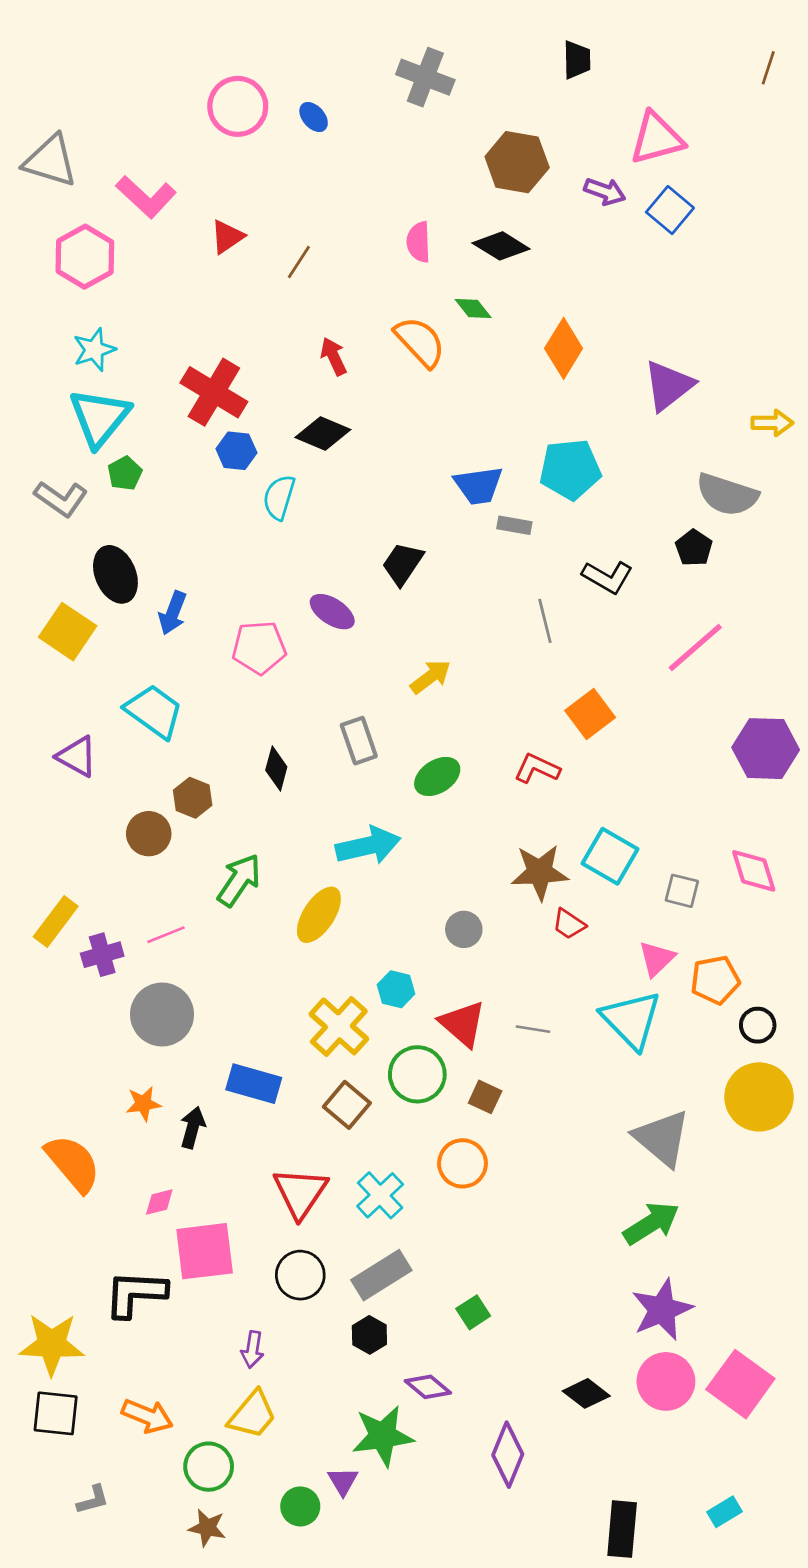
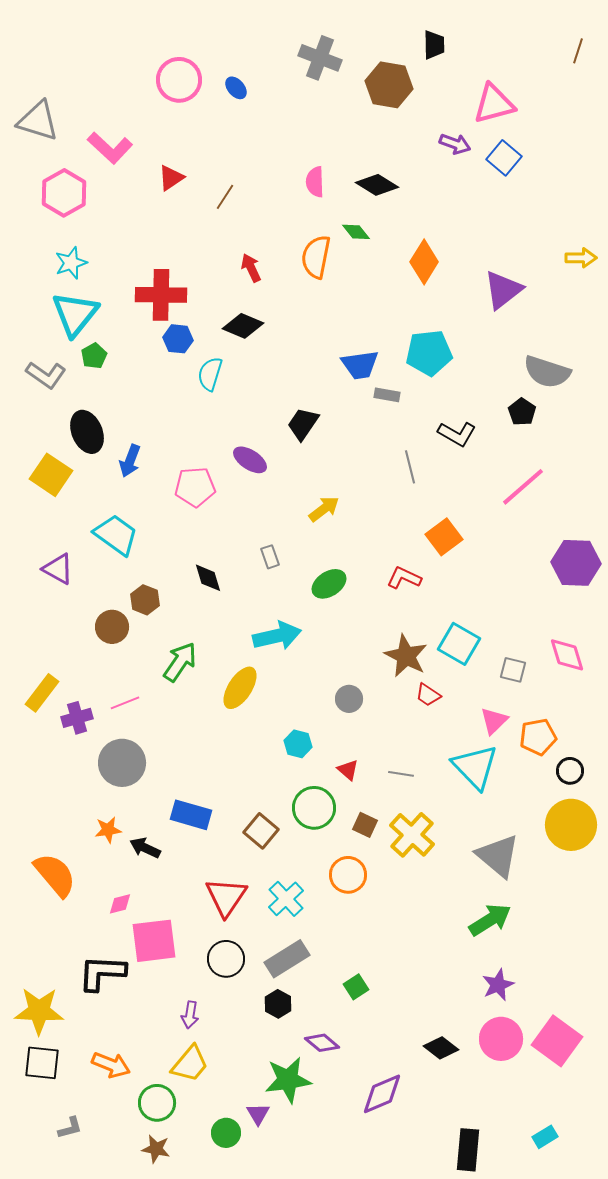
brown hexagon: (517, 162) -> (389, 85), moved
orange semicircle: (420, 342) -> (316, 257), turned -126
red cross: (214, 392) -> (161, 295), turned -30
yellow arrow: (772, 423) -> (581, 258), moved
gray rectangle: (359, 741) -> (270, 557), size x0.7
black diamond: (276, 769) -> (208, 578), turned -32
brown star: (540, 872) -> (406, 656), turned 30
red triangle: (463, 1024) -> (348, 770), size x0.6
yellow cross: (339, 1026) -> (412, 835), moved
black arrow: (193, 1128) -> (145, 848), turned -80
purple star: (662, 1310) -> (498, 985), size x0.7
purple diamond: (508, 1455) -> (382, 1094), turned 45

